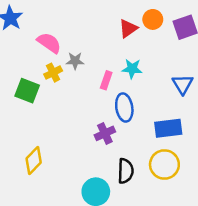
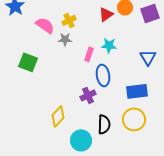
yellow cross: (53, 73) -> (69, 20), moved
yellow diamond: (34, 161) -> (58, 116), moved

